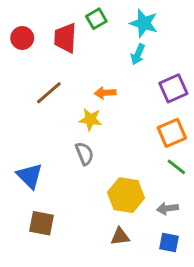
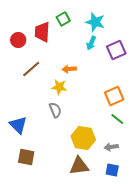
red circle: (22, 38) -> (18, 40), moved
purple square: (173, 88) -> (116, 50), moved
brown triangle: (120, 237) -> (79, 166), size x1.5

